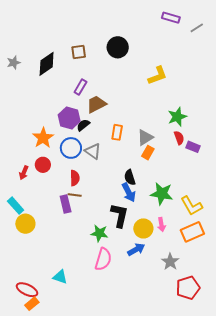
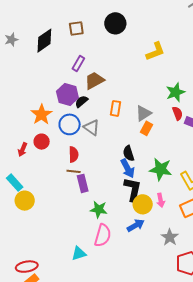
purple rectangle: (66, 204) -> (83, 183), moved
black L-shape: (120, 215) -> (133, 189), moved
cyan triangle: (60, 277) -> (79, 253), moved, turned -35
red ellipse: (27, 290) -> (27, 267), turned -35

